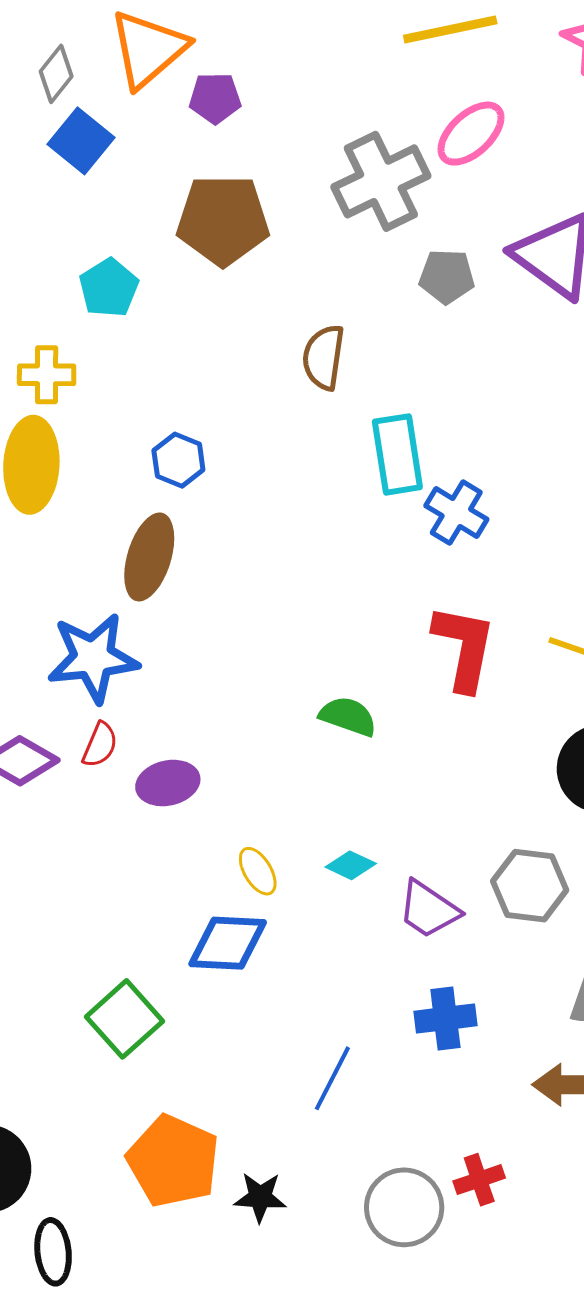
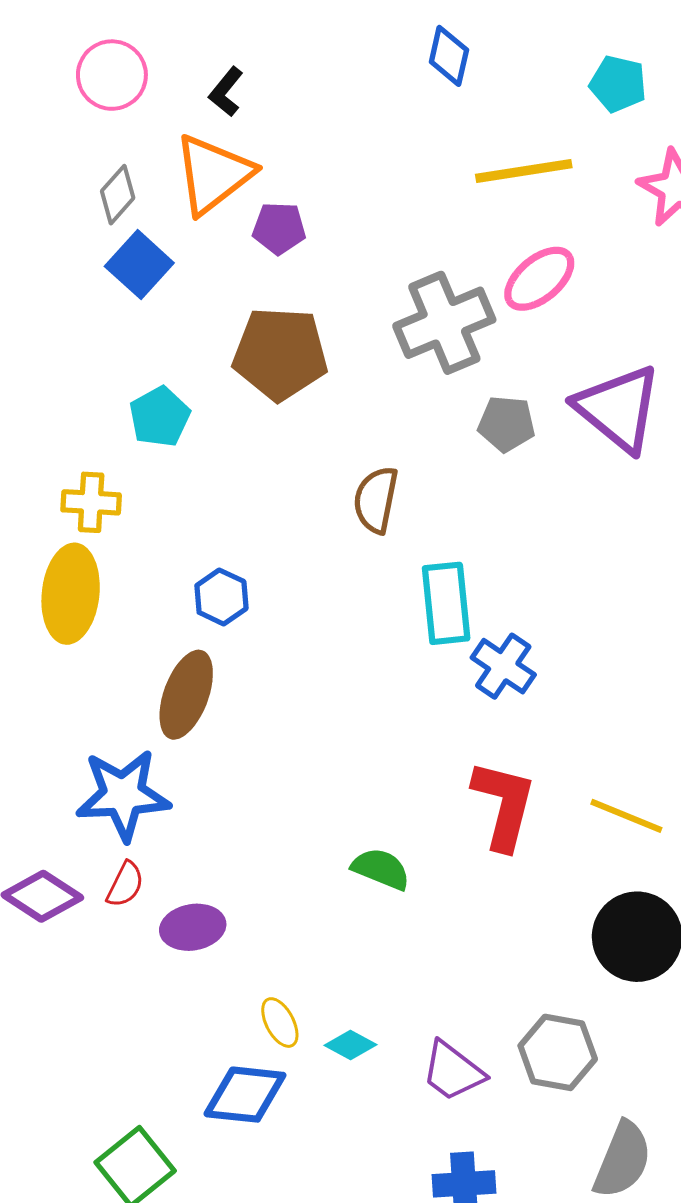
cyan diamond: (351, 865) -> (351, 1045), moved

